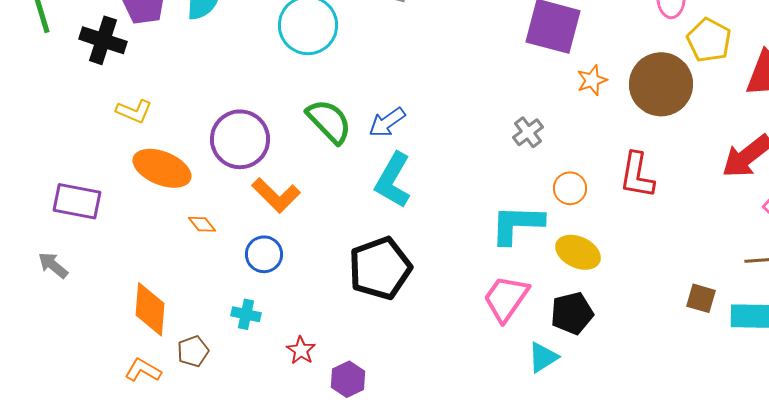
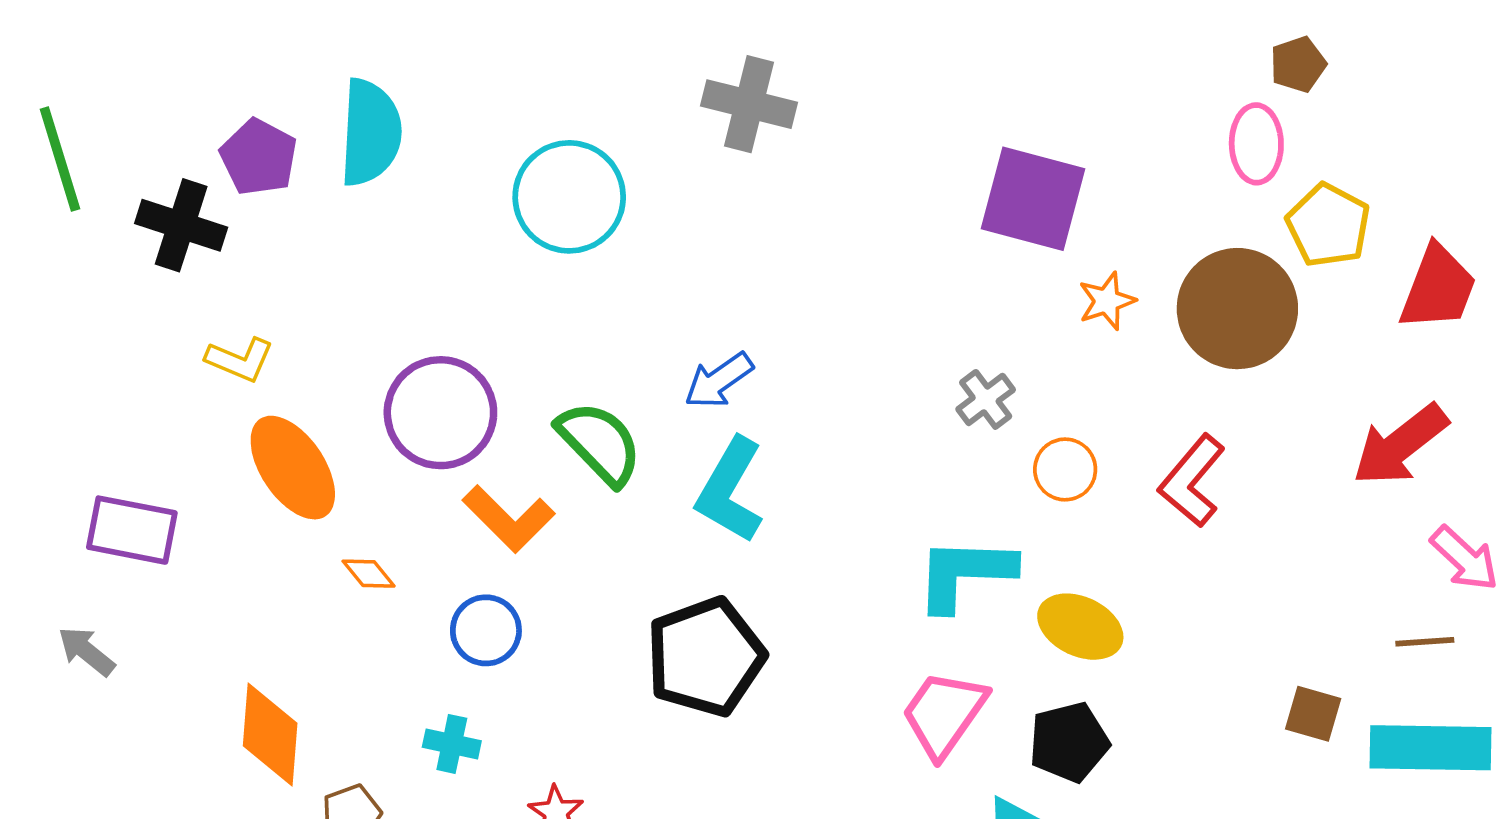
green semicircle: (329, 121) -> (599, 443), moved
orange ellipse: (162, 168) -> (293, 468), turned 34
red L-shape: (637, 175) -> (1192, 481), turned 30
orange circle: (570, 188) -> (1065, 469), moved

